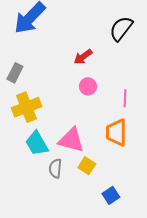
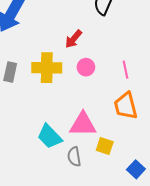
yellow cross: (27, 107) -> (47, 68), moved, turned 36

